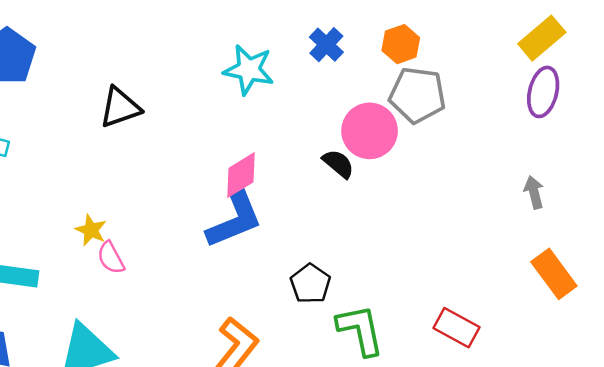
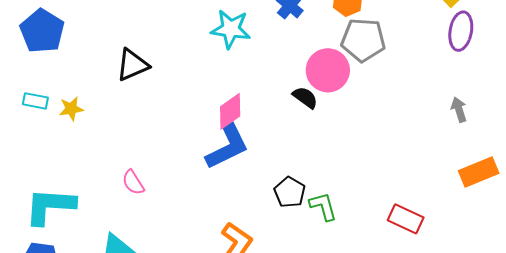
yellow star: (91, 230) -> (71, 109), moved, turned -30
orange rectangle: (554, 274) -> (479, 172), turned -72
green L-shape: (360, 330) -> (323, 206), moved, size x0.7

